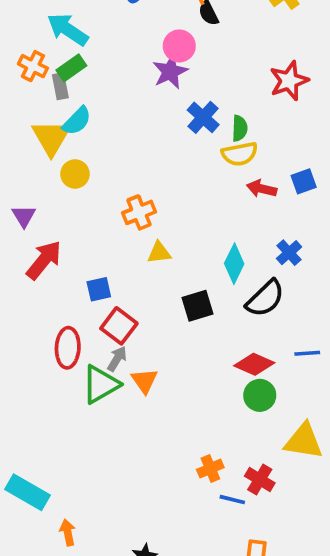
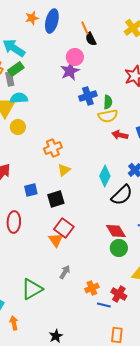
blue cross: (203, 117) -> (88, 96), turned 30
cyan semicircle: (77, 121) -> (19, 98), turned -138
yellow triangle: (159, 253) -> (64, 170), turned -32
black square: (198, 306) -> (56, 199), moved
red square: (119, 326) -> (64, 228), moved
gray arrow: (117, 359) -> (65, 272), moved
red diamond: (254, 364) -> (116, 231), turned 35
green triangle: (101, 384) -> (32, 289), moved

